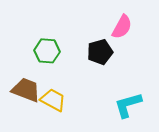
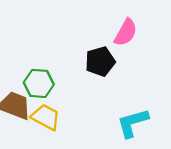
green hexagon: (47, 51) -> (39, 83), moved

